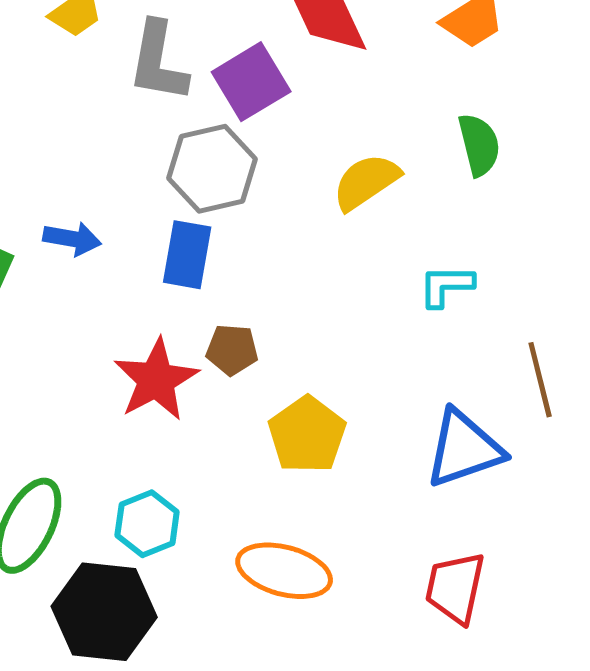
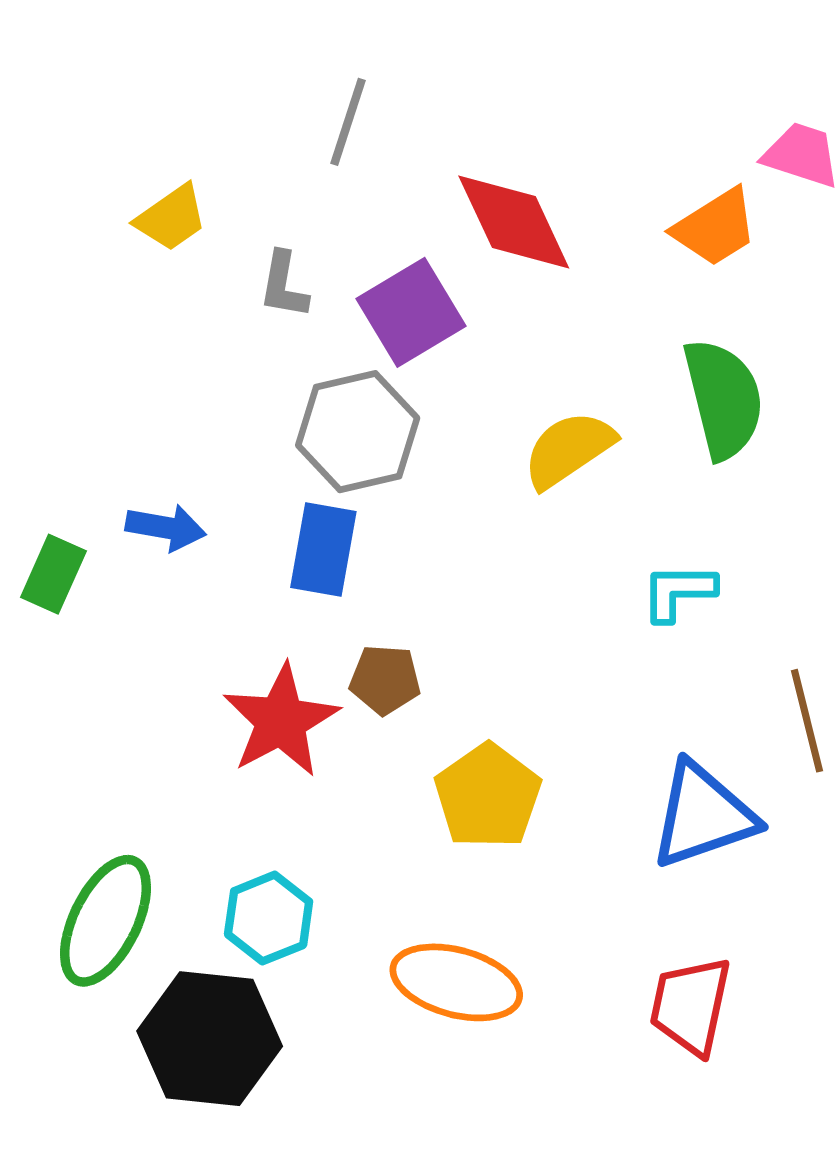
gray L-shape: (158, 62) -> (284, 285), size x0.6
green semicircle: (479, 145) -> (723, 399), size x1.4

